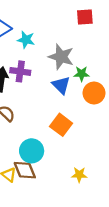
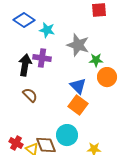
blue triangle: (61, 85) -> (78, 86), moved
cyan circle: (32, 151) -> (67, 135), moved

